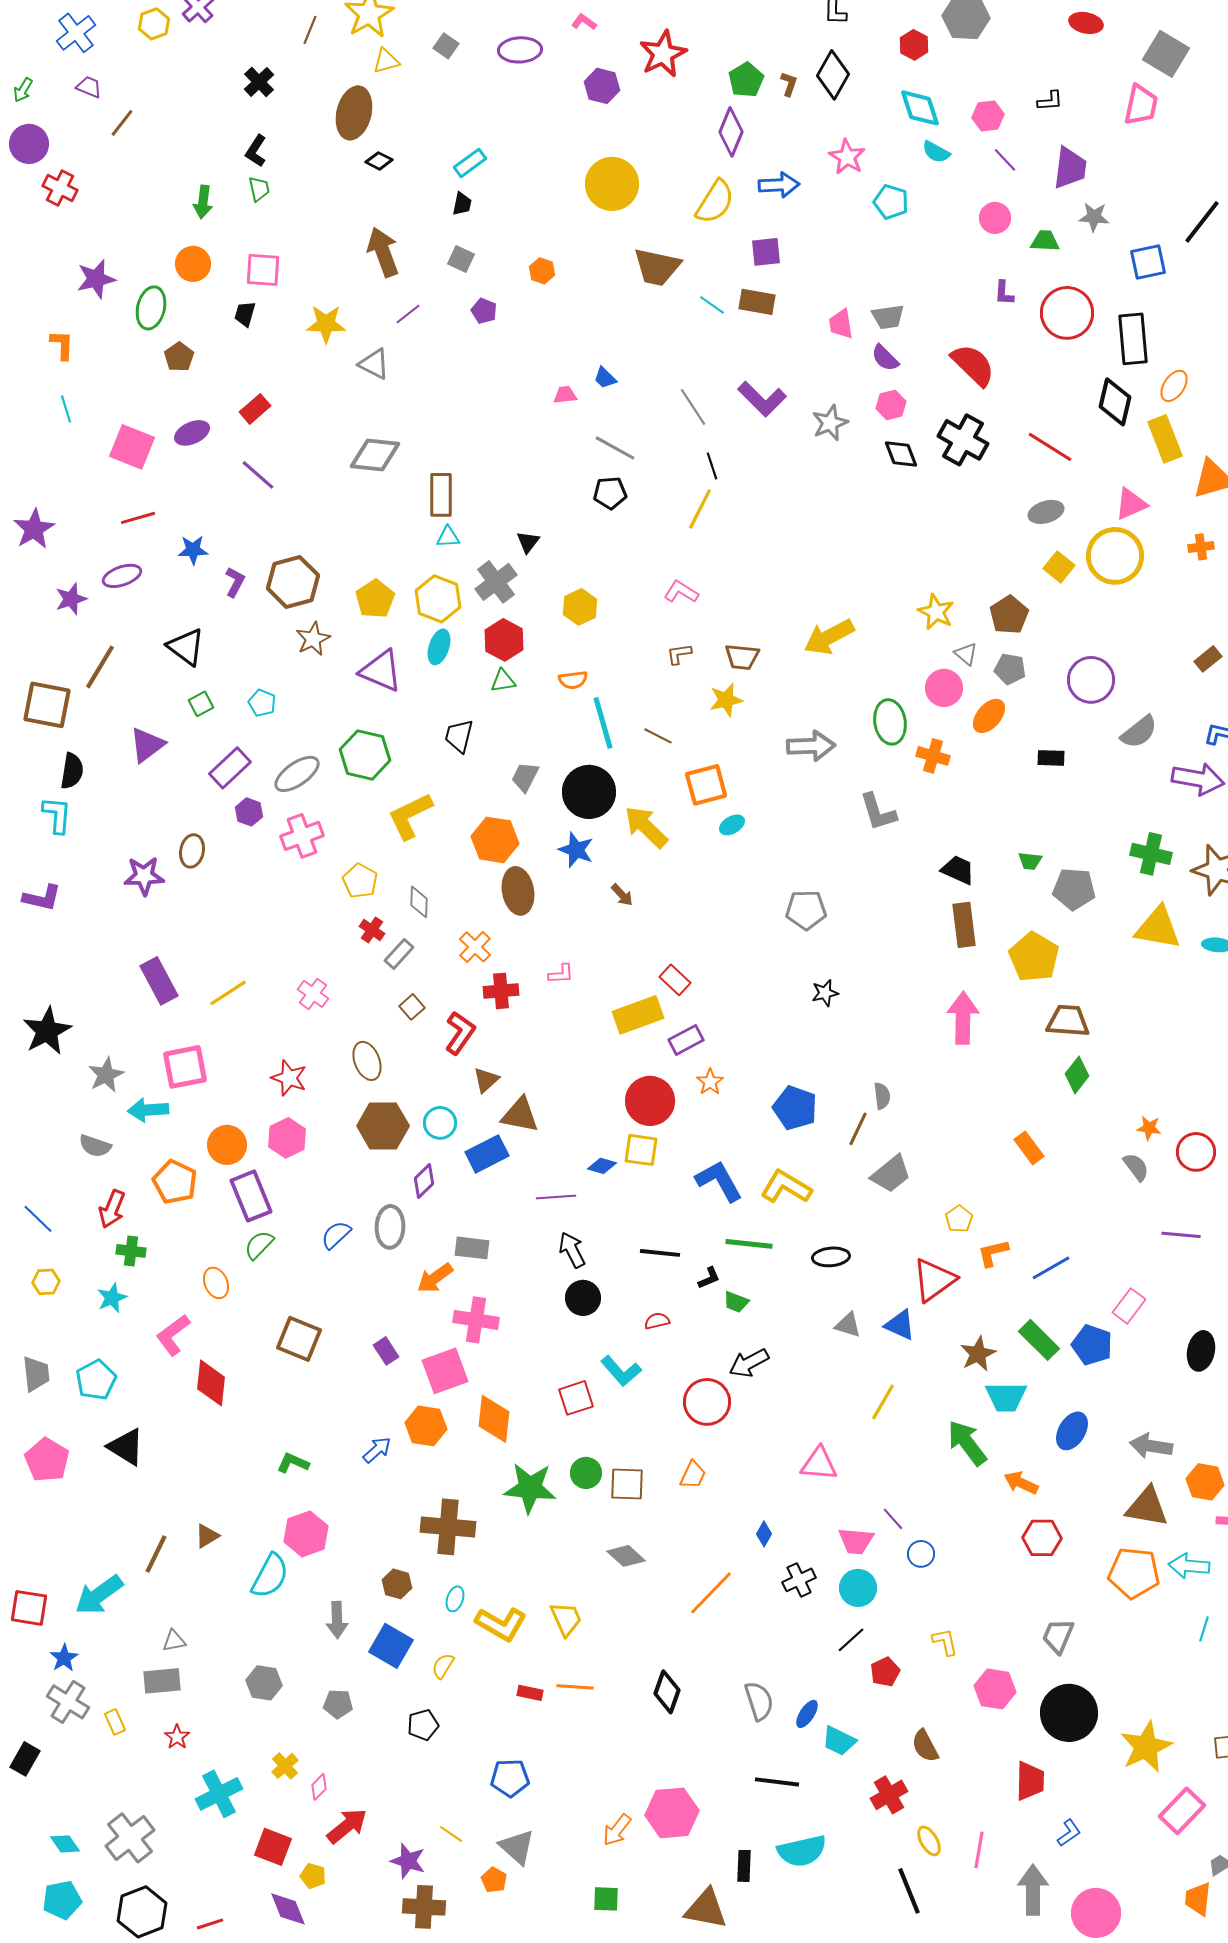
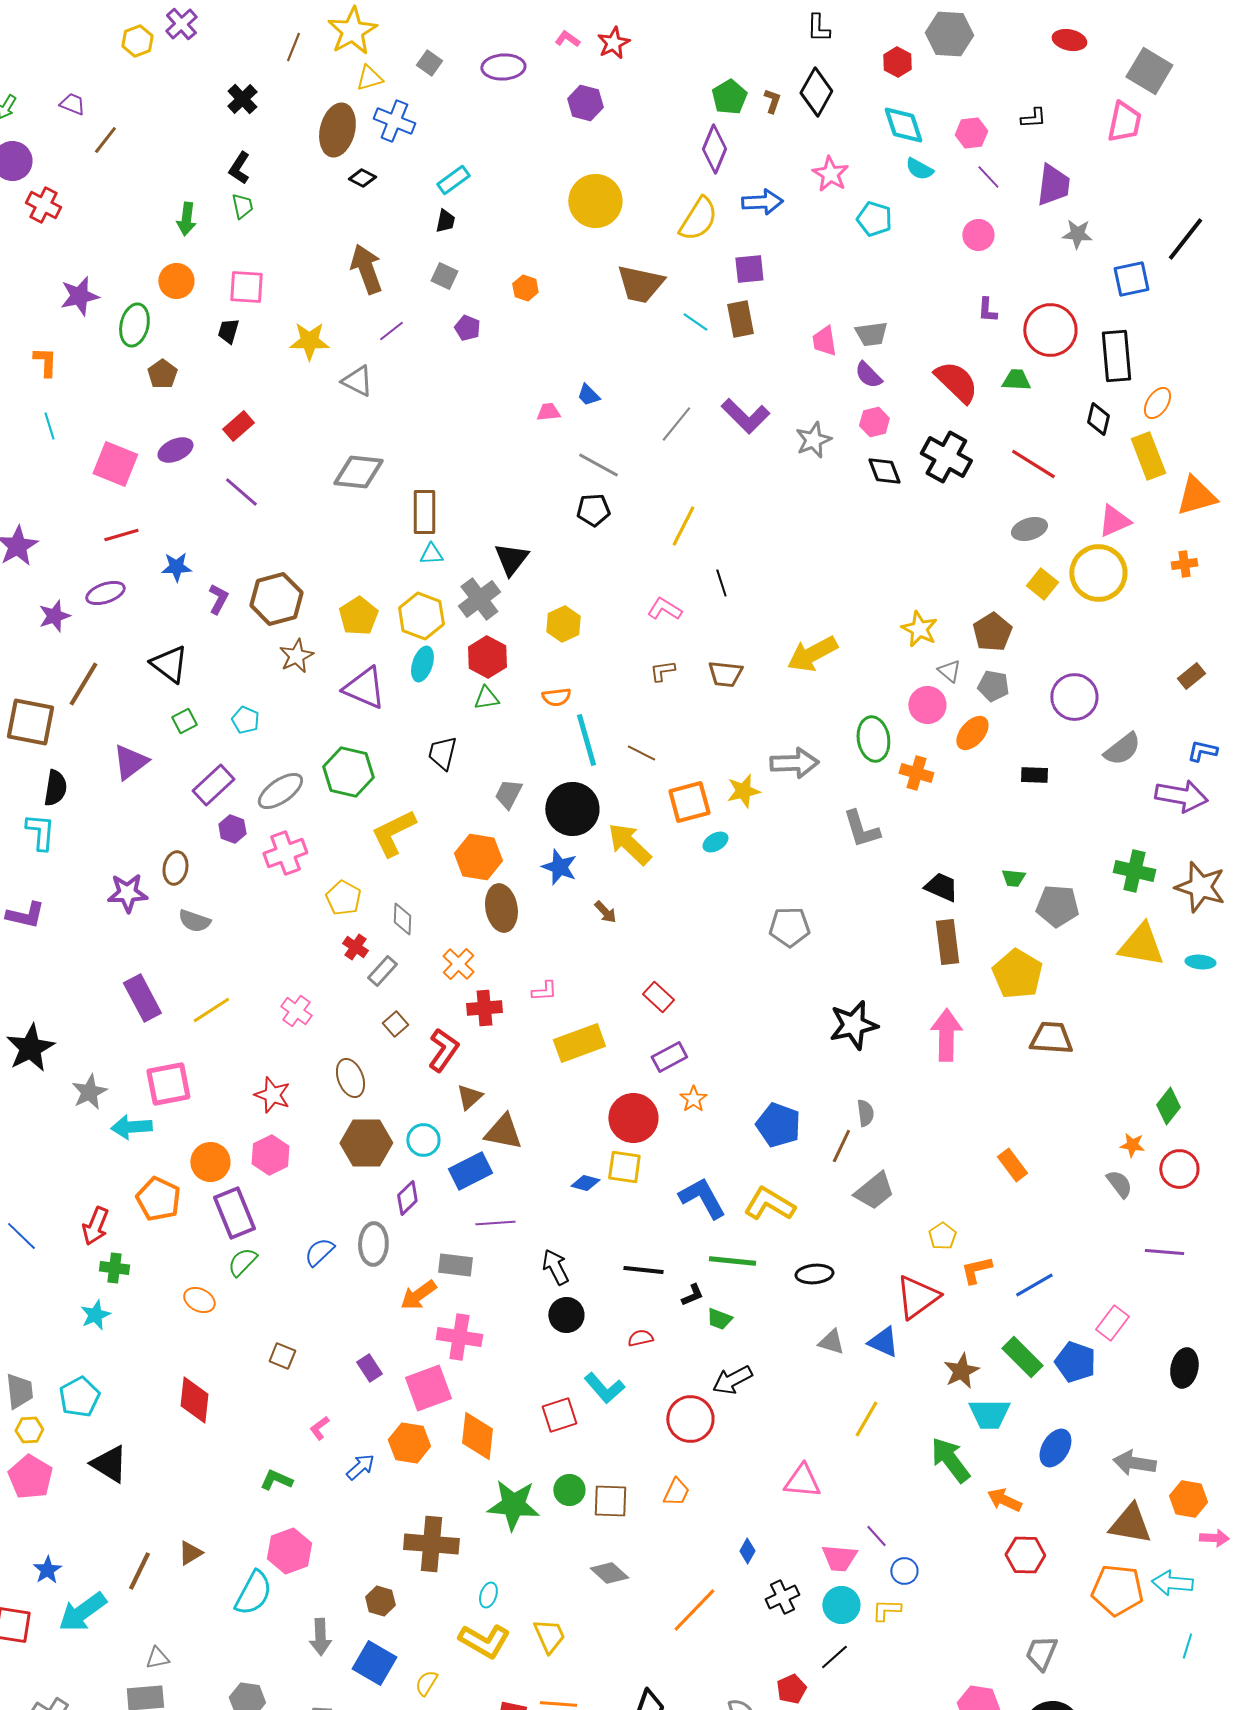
blue cross: (76, 33) -> (394, 121), moved, turned -30
red star: (663, 54) -> (613, 43), moved, size x0.7
green trapezoid: (1045, 241) -> (1016, 380), moved
brown rectangle: (757, 302) -> (740, 319), turned 69
black diamond: (1115, 402) -> (1098, 419), size x0.7
gray line: (693, 407) -> (676, 424), turned 72
black line: (712, 466) -> (721, 583), moved
black triangle: (528, 542) -> (511, 559), size x1.5
yellow star: (726, 700) -> (743, 791), moved
black star: (825, 993) -> (853, 1025), moved, size x1.8
yellow rectangle: (638, 1015) -> (579, 1043), moved
green diamond: (1077, 1075) -> (1168, 1106), moved
gray semicircle: (95, 1146) -> (194, 921), moved
purple line: (556, 1197) -> (495, 1223), moved
yellow hexagon: (46, 1282) -> (29, 1430), moved
orange ellipse: (216, 1283) -> (199, 1300), turned -40
pink L-shape: (173, 1335) -> (319, 1428), moved, size x0.6
brown square: (299, 1339) -> (282, 1356), size x0.6
cyan ellipse: (455, 1599) -> (488, 1595), moved
yellow L-shape: (945, 1642) -> (886, 1610), moved, turned -76
blue star: (64, 1658) -> (47, 1570), moved
red pentagon: (885, 1672) -> (791, 1689), moved

